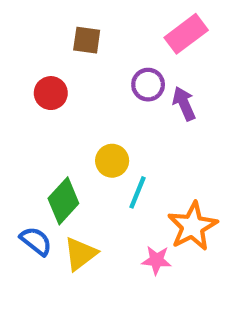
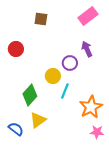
purple circle: (148, 85) -> (70, 63), moved
red circle: (51, 93) -> (16, 49), moved
blue semicircle: (36, 241) -> (16, 129), moved
pink star: (157, 260) -> (97, 132), moved

